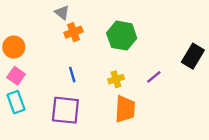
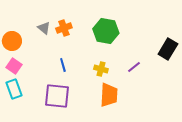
gray triangle: (62, 13) -> (44, 28), moved
yellow cross: (116, 79) -> (101, 69), turned 32

